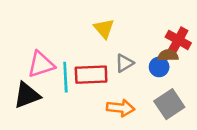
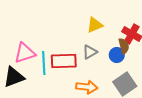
yellow triangle: (104, 28) -> (95, 25), moved, turned 48
brown semicircle: (168, 55) -> (124, 46), turned 77

